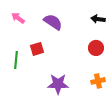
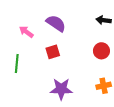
pink arrow: (18, 18) -> (26, 32), moved
red square: (37, 49) -> (53, 52), moved

